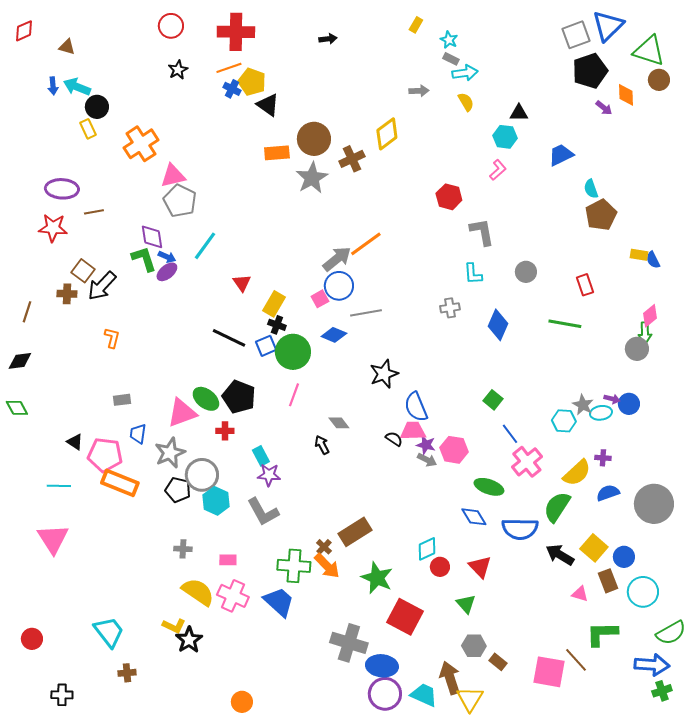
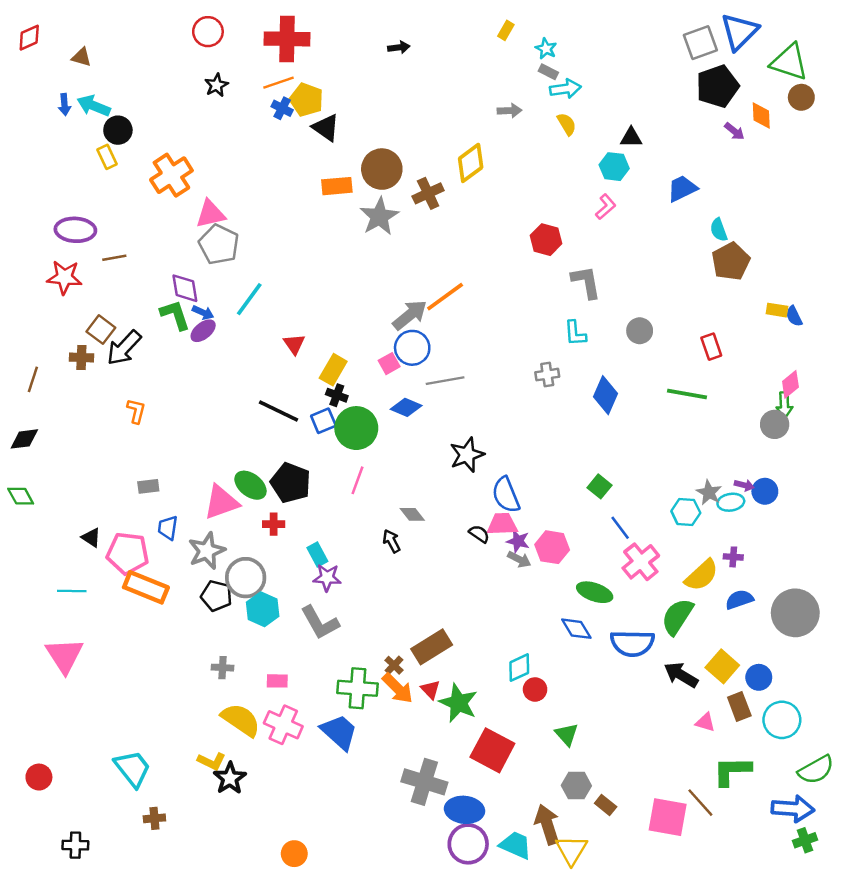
red triangle: (480, 567) -> (430, 689), moved, size x0.7

